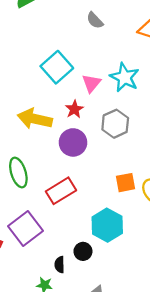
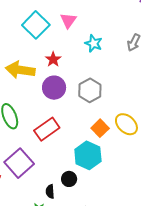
cyan star: (125, 77) -> (94, 43), moved, size x0.7
pink triangle: (91, 83) -> (68, 20), moved
gray hexagon: (115, 124) -> (90, 90), moved
orange square: (125, 183) -> (100, 128), moved, turned -30

